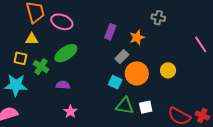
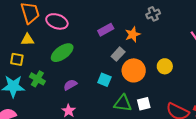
gray cross: (158, 18) -> (153, 14), turned -32
purple rectangle: (110, 32) -> (106, 30), turned 42
green cross: (41, 67) -> (37, 79), moved
cyan square: (115, 82) -> (104, 80), moved
purple semicircle: (63, 85) -> (70, 85), moved, turned -32

